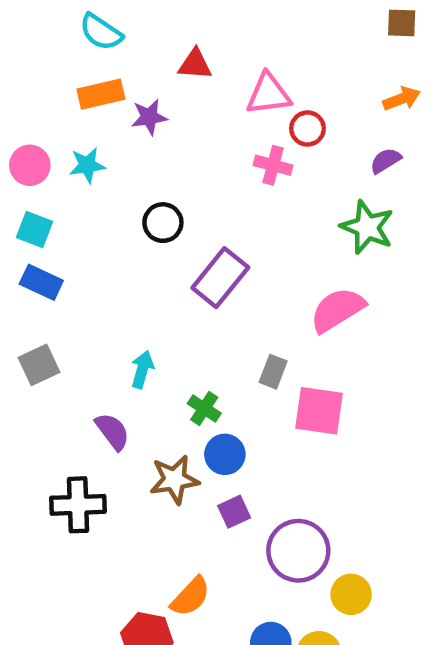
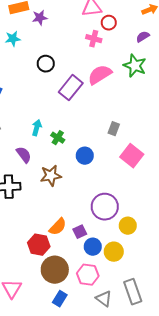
pink semicircle: (337, 310) -> (100, 75), moved
gray rectangle: (273, 372) -> (114, 129), moved
green cross: (204, 408) -> (58, 138), moved
pink square: (319, 411) -> (132, 156), moved, turned 30
blue circle: (225, 454) -> (85, 156), moved
purple square: (234, 512) -> (80, 232), moved

